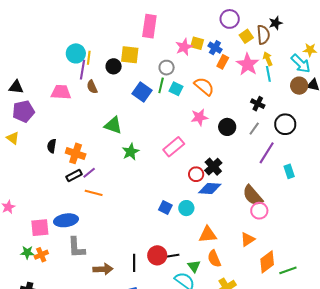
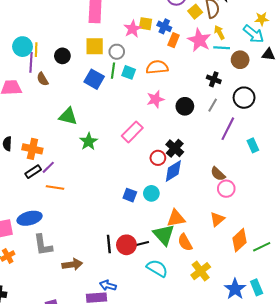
yellow square: (130, 55) -> (95, 46), moved
cyan line: (268, 74) -> (222, 48), turned -70
orange semicircle: (204, 86) -> (157, 67), turned -40
brown circle: (299, 86) -> (240, 60), moved
blue diamond: (210, 189) -> (173, 171), turned -30
brown semicircle: (253, 196) -> (218, 174), size x0.7
black line: (134, 263) -> (109, 244), moved
green triangle: (194, 266) -> (164, 235), moved, size x1.6

